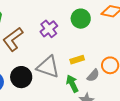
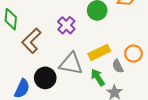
yellow rectangle: (77, 60) -> (99, 52), size x1.5
gray semicircle: (93, 75) -> (118, 66), turned 120

